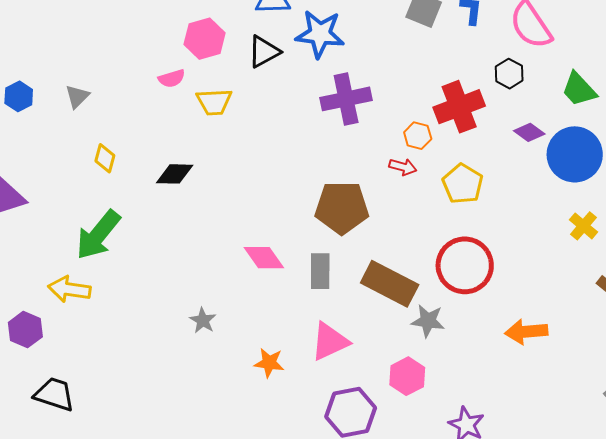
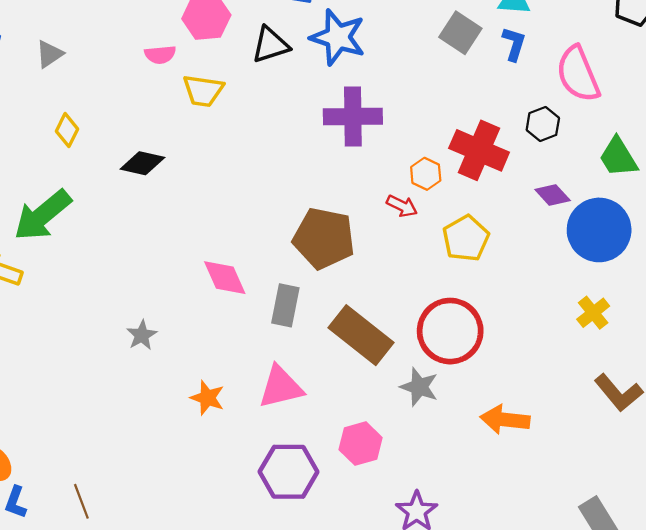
red cross: (459, 107) -> (479, 150), turned 33
gray star: (428, 321) -> (419, 387), moved

